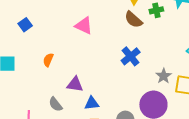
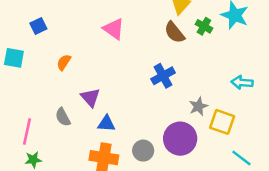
green cross: (156, 10) -> (204, 26), turned 32
blue square: (25, 25) -> (38, 26), moved
purple triangle: (75, 84) -> (90, 97), turned 30

